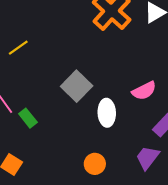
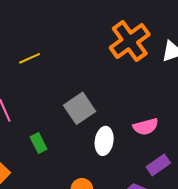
green rectangle: (28, 118) -> (39, 143), moved

